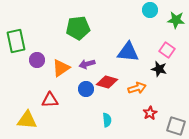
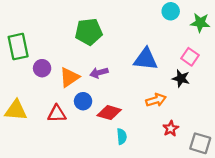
red diamond: (107, 82) -> (109, 113), moved
blue circle: (86, 89) -> (83, 101), moved
yellow triangle: (27, 120) -> (16, 110), moved

